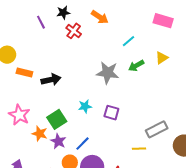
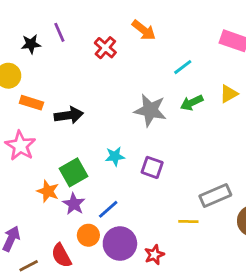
black star: (63, 13) -> (31, 44), moved
pink star: (19, 115) -> (20, 146), moved

